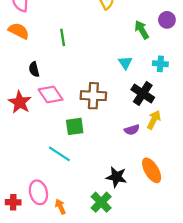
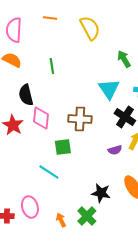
cyan triangle: (125, 63) -> (109, 89), size x1.6
black semicircle: (34, 69) -> (26, 95), size x1.5
pink diamond: (51, 95) -> (41, 118), turned 40
orange arrow: (60, 207) -> (61, 220), moved

